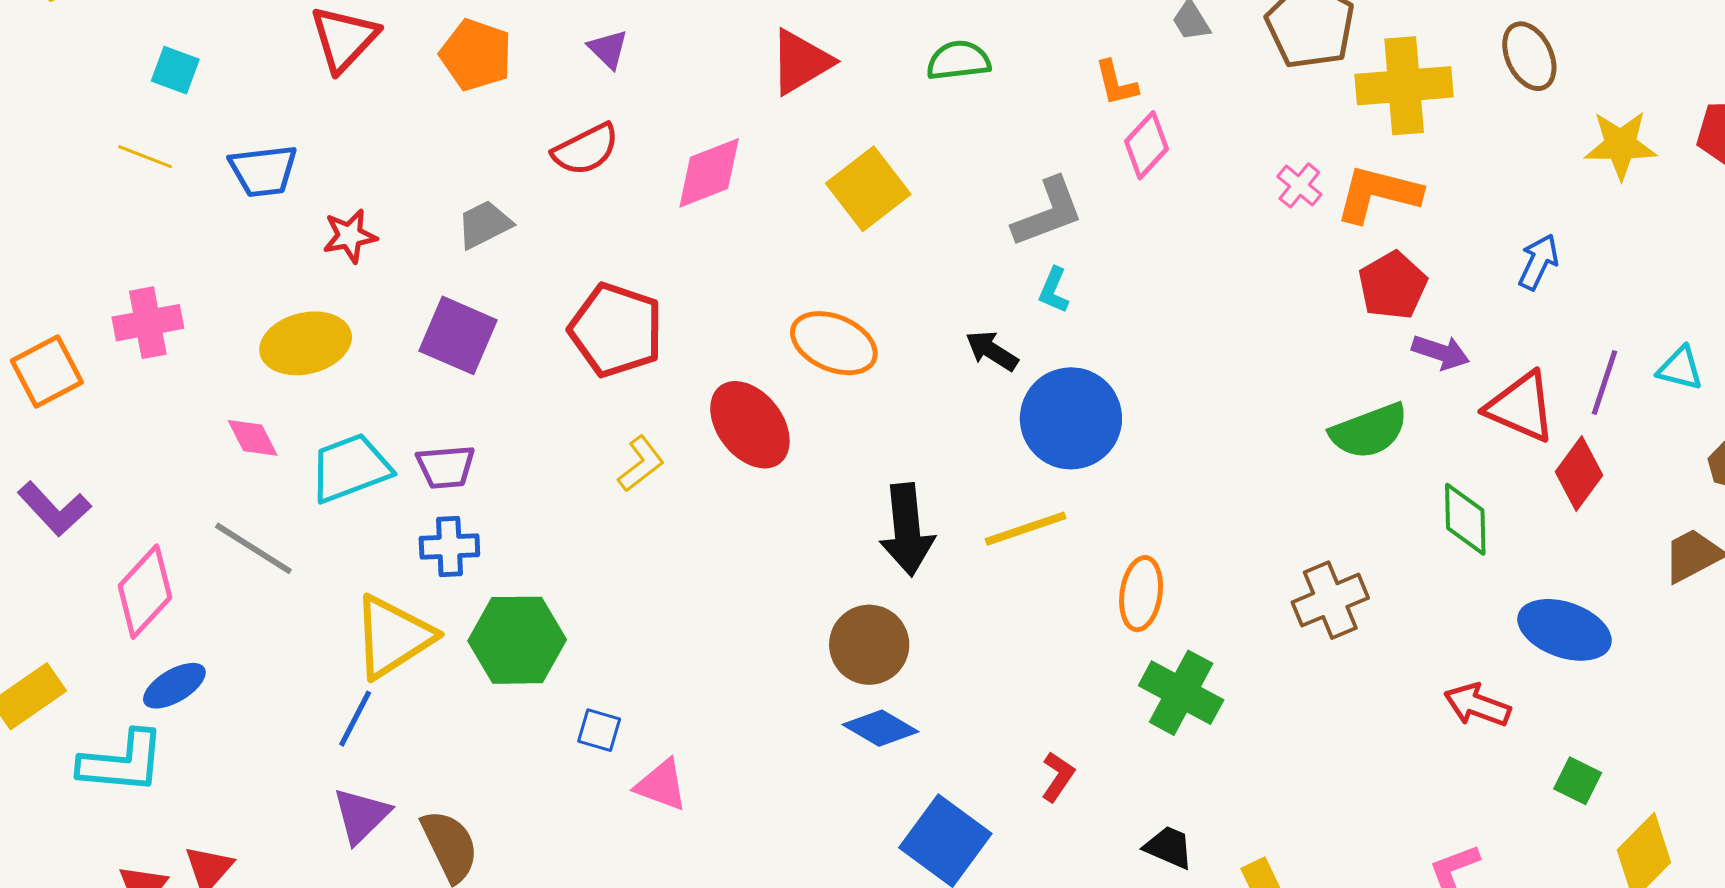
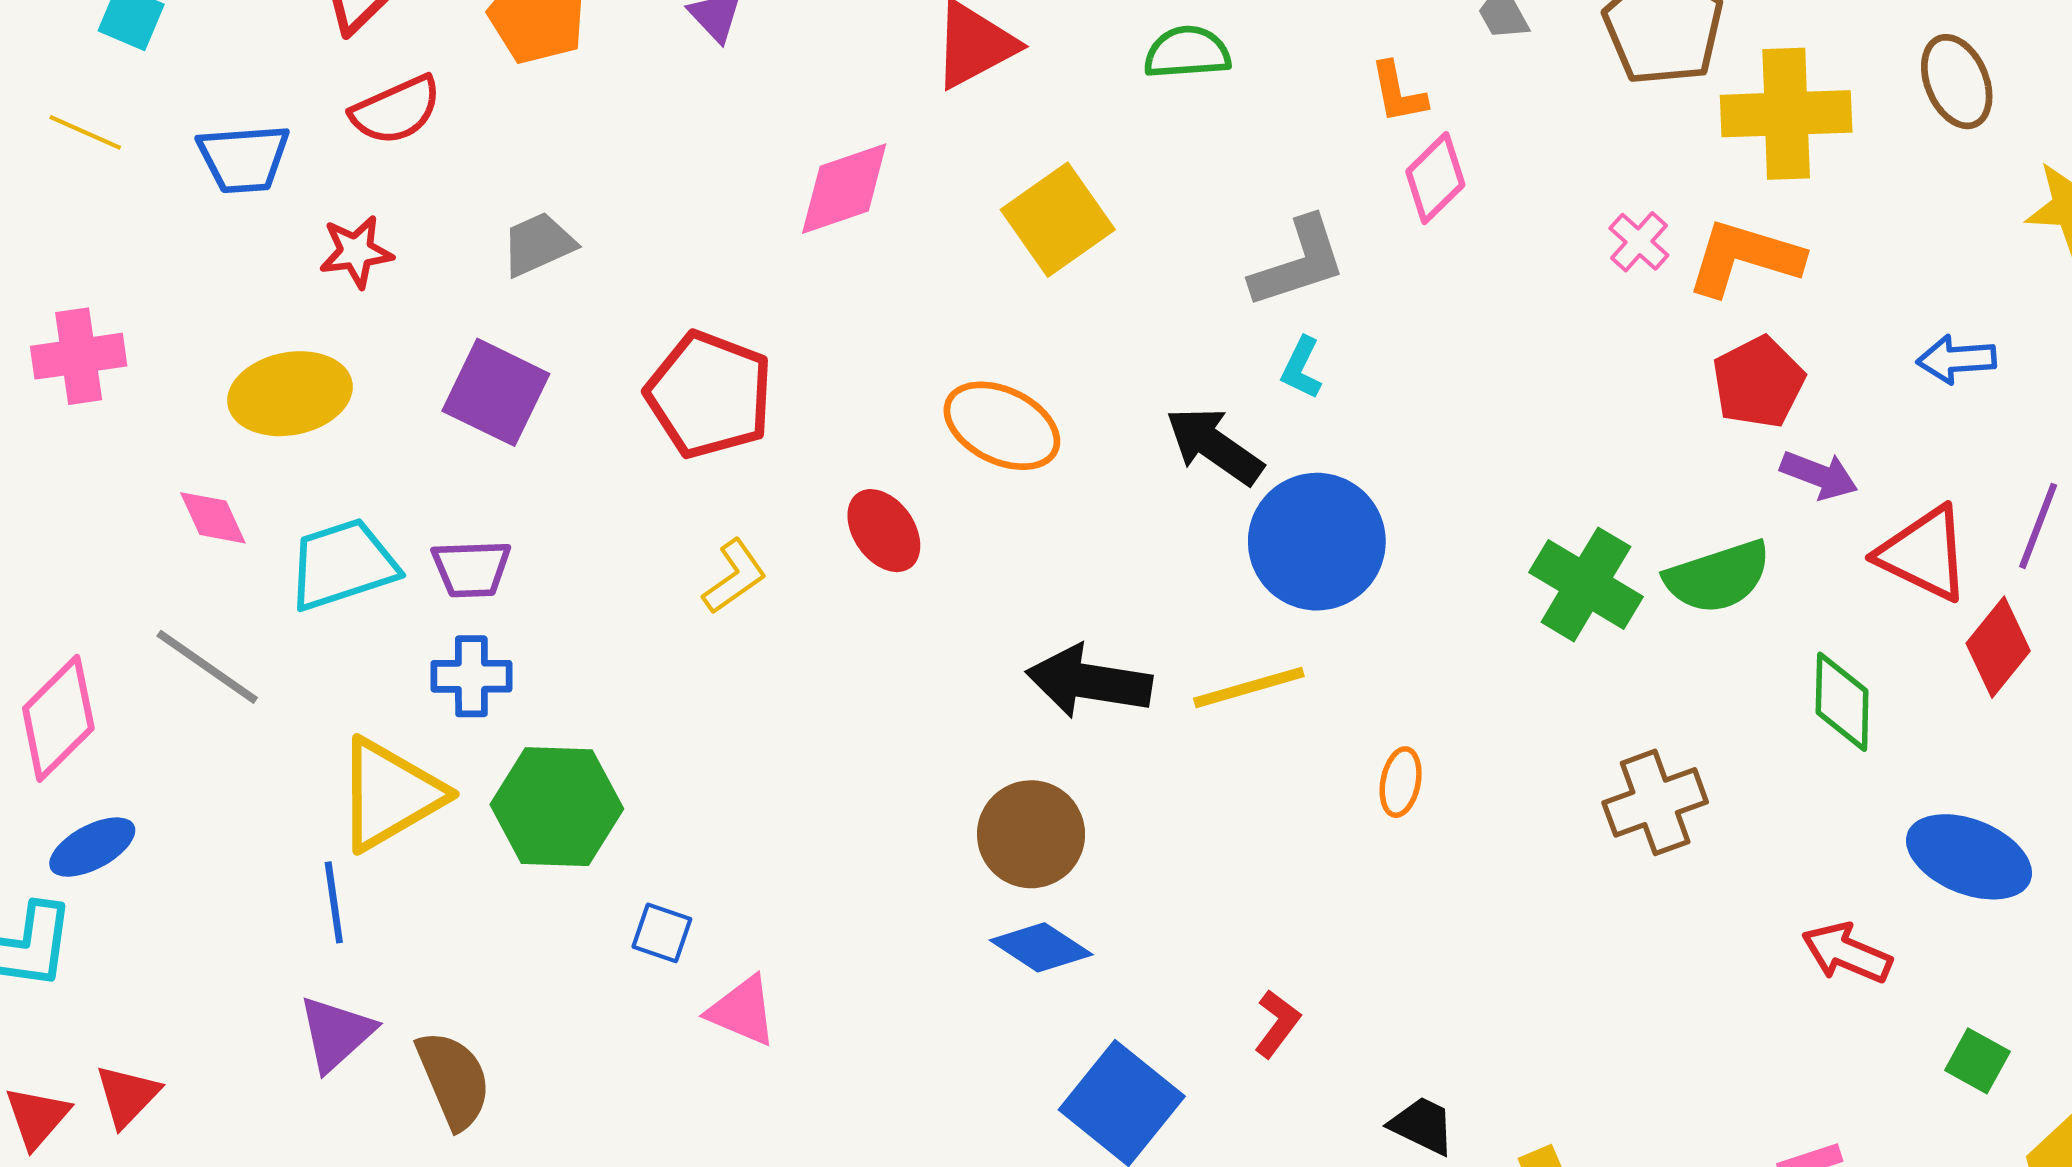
red semicircle: (586, 149) -> (396, 110), moved
blue arrow: (1538, 262) -> (1956, 359), turned -122
black arrow: (992, 351) -> (1214, 446), size x1.4
red ellipse: (750, 425) -> (884, 531), size x0.7
black arrow: (907, 530) -> (1089, 682), turned 102
orange ellipse: (1141, 594) -> (1401, 782), size x0.7
green cross: (1181, 693) -> (1586, 584), moved
blue line: (355, 719) -> (334, 902), turned -38

